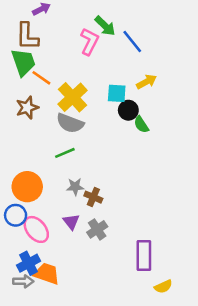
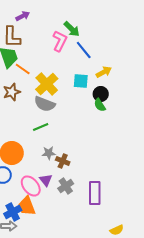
blue line: (132, 41) -> (84, 50), moved
black circle: (128, 110) -> (101, 94), moved
pink ellipse: (36, 229) -> (31, 186), moved
purple rectangle: (144, 255) -> (95, 193), moved
orange trapezoid: (47, 274) -> (27, 206), moved, turned -130

